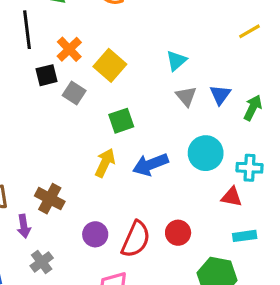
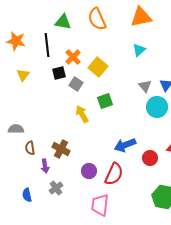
cyan triangle: (176, 61) -> (139, 50), moved
cyan circle: (206, 153) -> (157, 107), moved
yellow arrow: (105, 163) -> (82, 114), moved, turned -54
blue arrow: (150, 164) -> (125, 145), moved
red circle: (178, 233) -> (150, 158), moved

